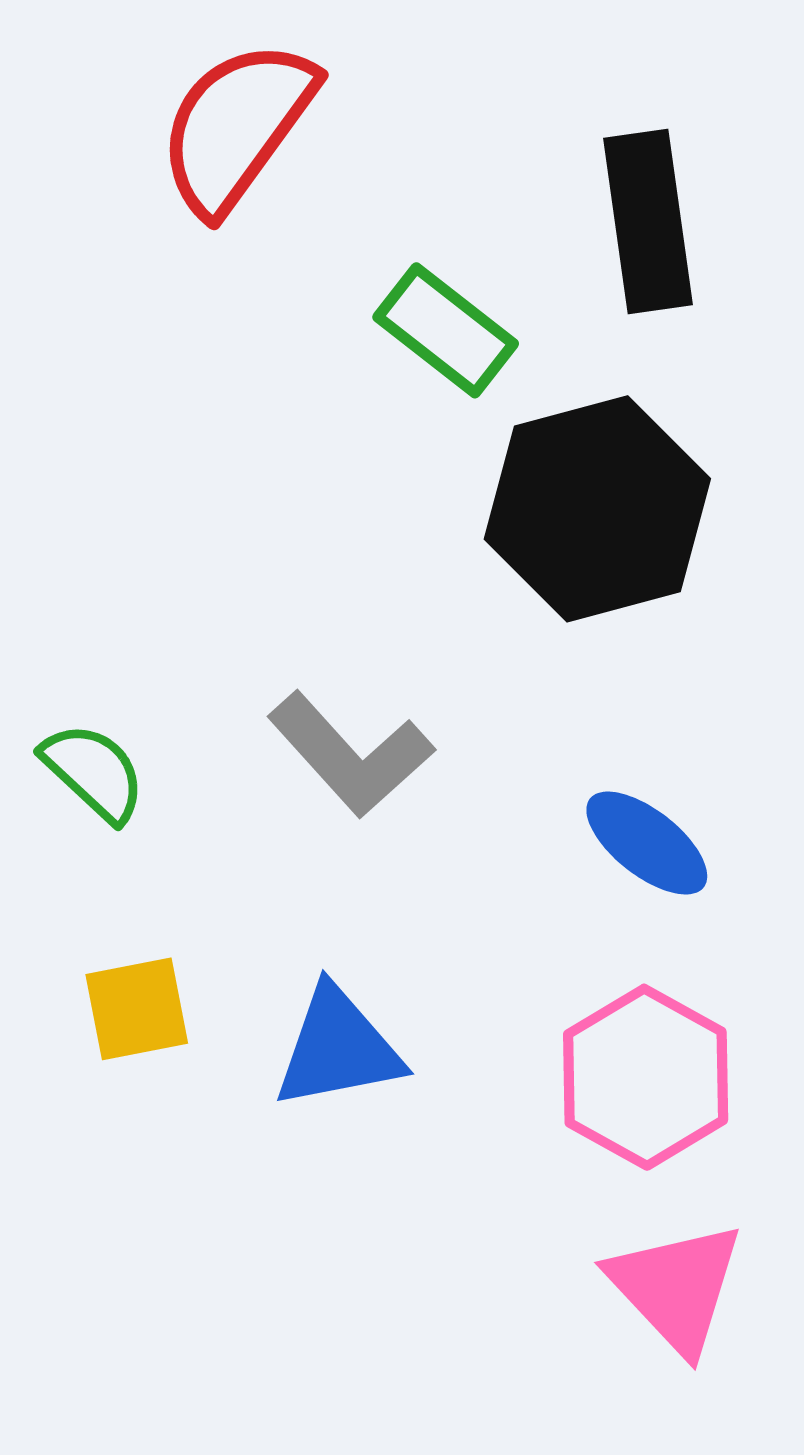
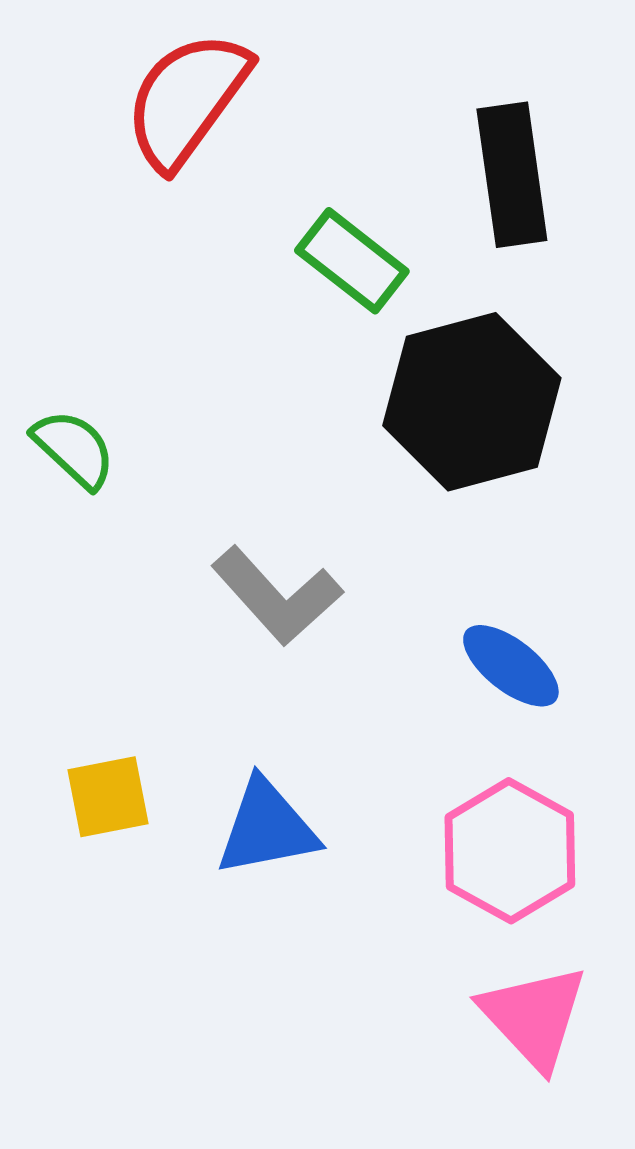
green semicircle: (94, 772) -> (74, 449), moved

